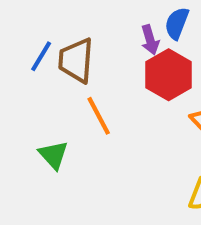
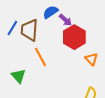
blue semicircle: (177, 23) -> (50, 12), moved, turned 35
purple arrow: (150, 40) -> (65, 20), turned -32

